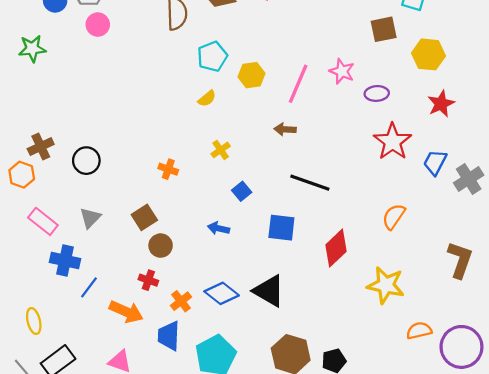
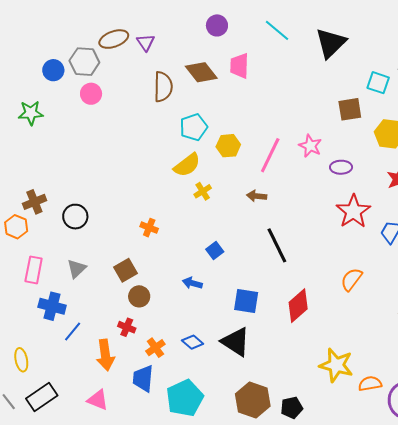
yellow semicircle: (207, 99) -> (187, 165), size x1.6
yellow cross: (221, 150) -> (203, 191), moved
black line: (310, 183) -> (277, 245), turned 42
pink rectangle: (43, 221) -> (34, 270), turned 60
blue square: (281, 228) -> (246, 301), moved
yellow star: (386, 285) -> (336, 365), moved
blue diamond: (222, 293) -> (193, 342), size x0.7
orange arrow: (126, 312) -> (105, 355), turned 56

